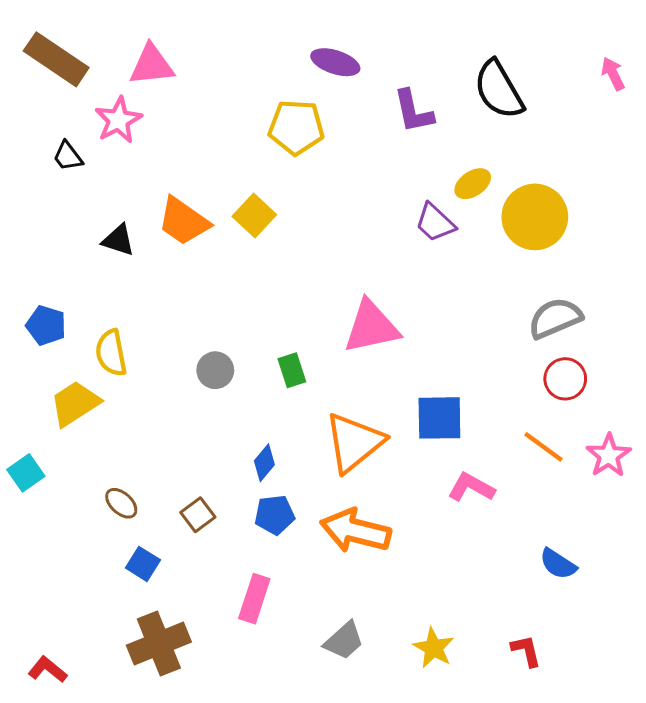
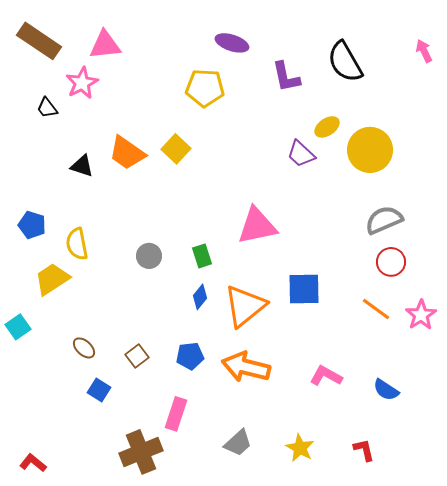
blue diamond: (264, 463) -> (200, 297), moved
pink L-shape: (471, 487) -> (326, 376), moved
brown cross: (159, 644) -> (141, 452), moved

